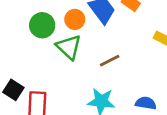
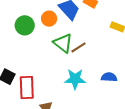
green triangle: (69, 47) -> (63, 43), moved

